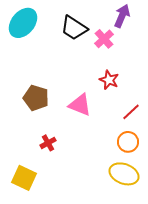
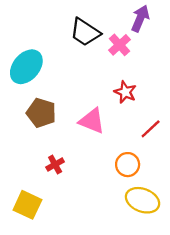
cyan ellipse: (23, 23) -> (26, 67), moved
orange circle: (128, 142) -> (128, 165), moved

